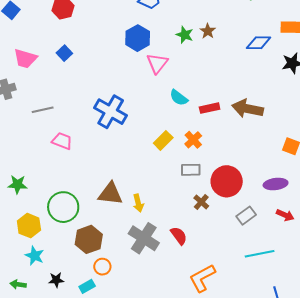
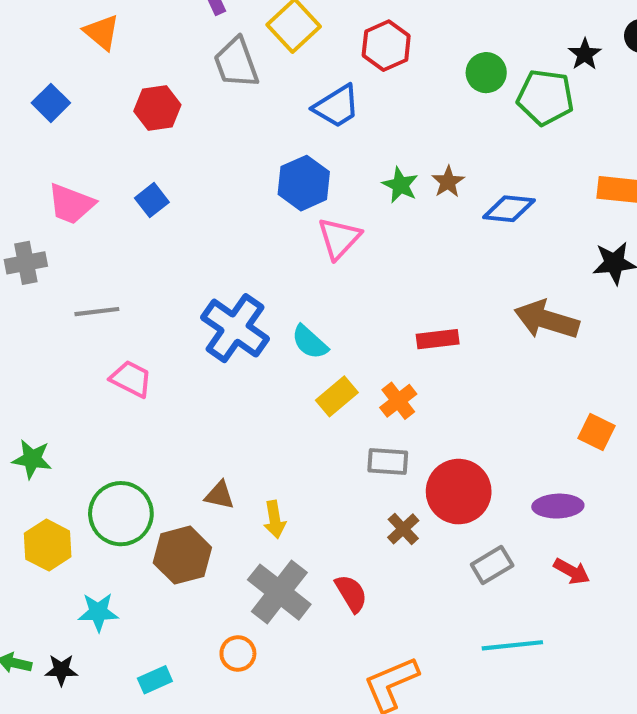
blue diamond: (259, 43) -> (509, 209), moved
cyan semicircle: (179, 98) -> (310, 342), moved
brown arrow: (248, 109) -> (547, 320), moved
brown triangle: (110, 194) -> (220, 495), size x0.6
brown hexagon: (89, 239) -> (182, 555), moved
cyan star: (35, 256) -> (98, 612), moved, turned -30
orange circle: (102, 267) -> (238, 654), moved
black star: (56, 280) -> (61, 670), moved

